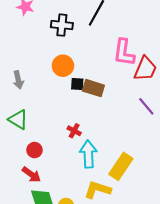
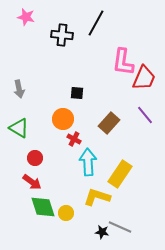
orange circle: (63, 66) -> (63, 119), moved
brown rectangle: (93, 88) -> (109, 123), moved, turned -65

